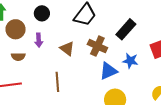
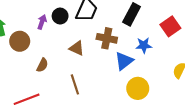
black circle: (42, 13) -> (60, 16), moved
purple arrow: (39, 40) -> (42, 22), moved, turned -144
brown semicircle: (18, 57) -> (42, 65), moved, turned -48

